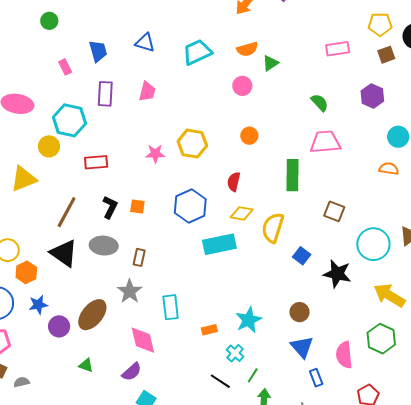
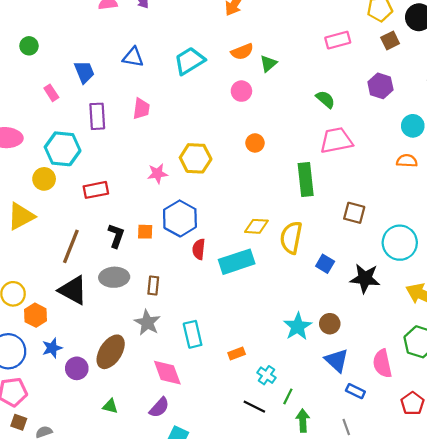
red semicircle: (234, 182) -> (199, 249), moved
blue hexagon: (190, 206) -> (180, 218), moved
cyan star: (249, 320) -> (298, 326), moved
blue rectangle: (316, 378) -> (355, 391), turned -36

